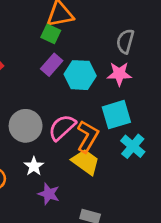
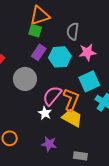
gray semicircle: (125, 41) -> (73, 31), moved
gray circle: (26, 126) -> (25, 79), moved
white star: (34, 166) -> (45, 113), moved

